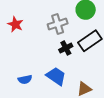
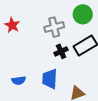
blue trapezoid: (56, 76) -> (50, 79), turned -125

